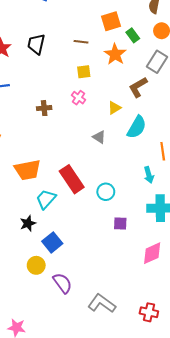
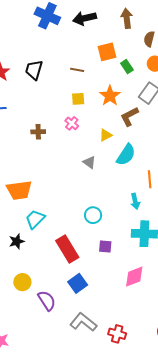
orange star: (115, 54) -> (110, 96), moved
red rectangle: (72, 179) -> (67, 249), moved
blue square: (52, 242) -> (78, 283), moved
red cross: (149, 312) -> (117, 334), moved

